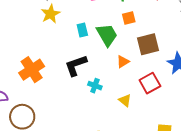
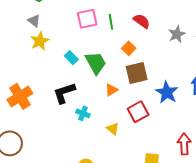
orange square: (129, 18) -> (129, 48), moved, turned -32
cyan rectangle: (82, 30) -> (71, 58), turned -32

